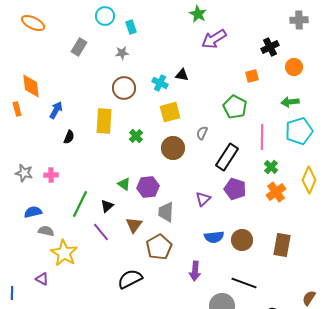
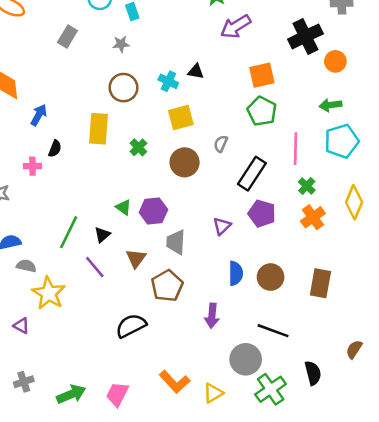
black cross: (270, 47) -> (305, 36), size x1.5
orange square: (252, 76) -> (262, 75), moved, size x1.5
pink cross: (51, 175) -> (32, 166), moved
blue semicircle: (214, 237) -> (236, 273), turned -84

